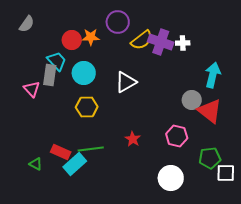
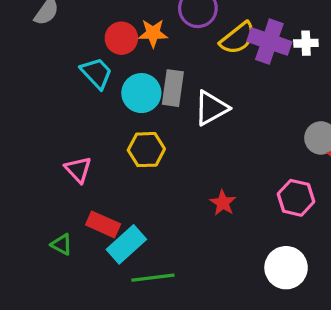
gray rectangle: (50, 75) -> (173, 88), moved
pink triangle: (32, 89) -> (78, 170), moved
green line: (91, 149) -> (153, 278), moved

